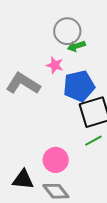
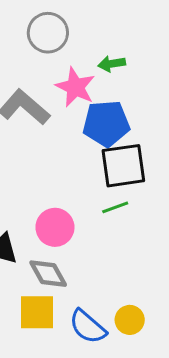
gray circle: (67, 31) -> (48, 33), moved
pink star: (55, 65) -> (75, 87), size x1.5

